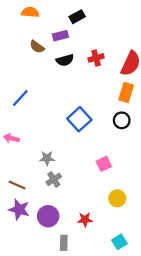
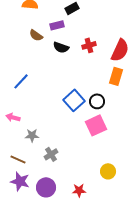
black semicircle: (65, 60) -> (61, 47), turned 35
black circle: (122, 120) -> (97, 101), moved
gray star: (47, 158) -> (32, 135), moved
pink square: (104, 164) -> (96, 125), moved, size x1.5

